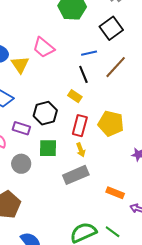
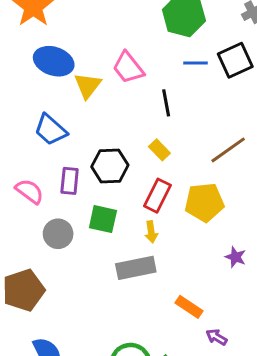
blue line: (89, 53) -> (195, 63), moved
brown line: (116, 67) -> (228, 150), moved
black line: (83, 74) -> (166, 103), moved
yellow pentagon: (111, 124) -> (204, 202), turned -30
purple rectangle: (21, 128) -> (70, 181), turned 66

